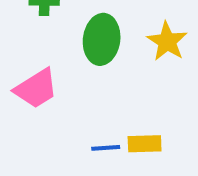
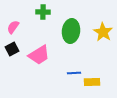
blue line: (106, 148) -> (74, 73), moved

